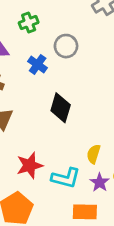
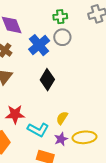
green cross: (29, 23) -> (60, 17), moved
blue cross: (38, 65) -> (39, 45), size x1.5

